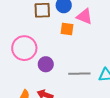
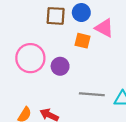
purple circle: (46, 64) -> (60, 66), moved

